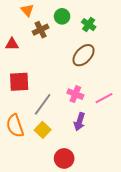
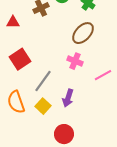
red square: (19, 82) -> (20, 59), turned -30
pink cross: (75, 94) -> (75, 61), moved
purple arrow: (79, 122) -> (68, 98), moved

